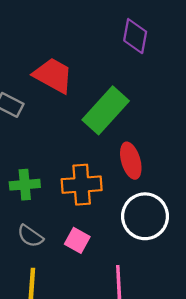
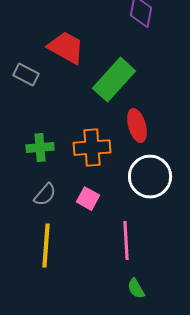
gray semicircle: (30, 236) -> (45, 195), turned -85

